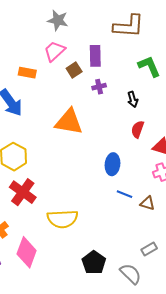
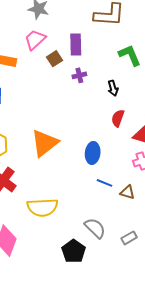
orange triangle: (69, 122) -> (45, 143), moved, turned -48
gray semicircle: (131, 274) -> (95, 228), moved

